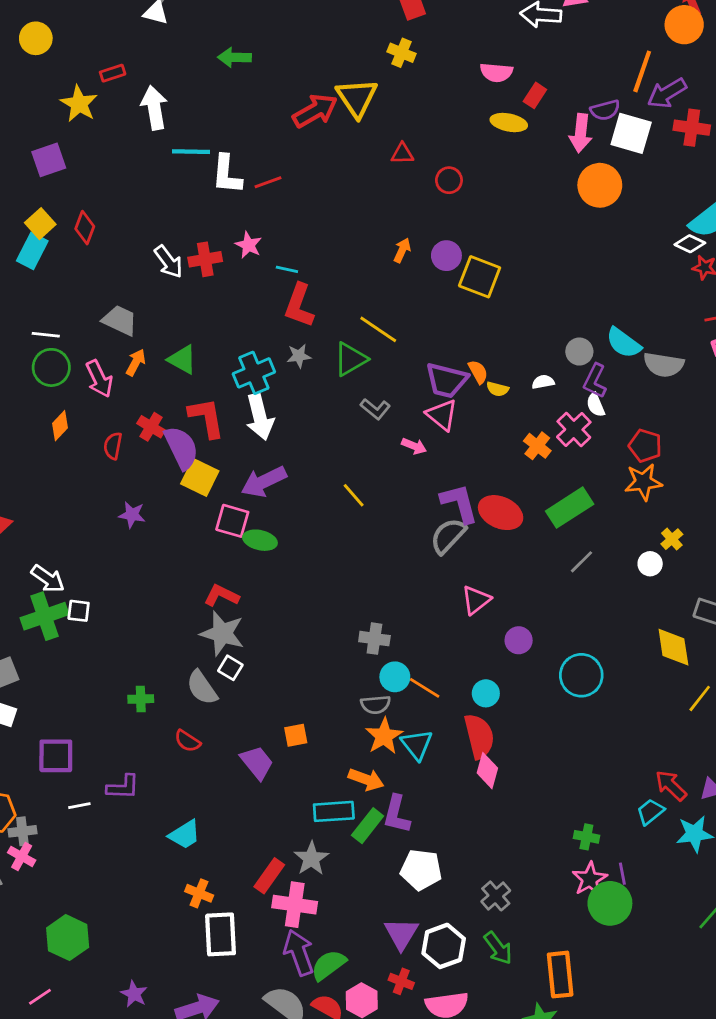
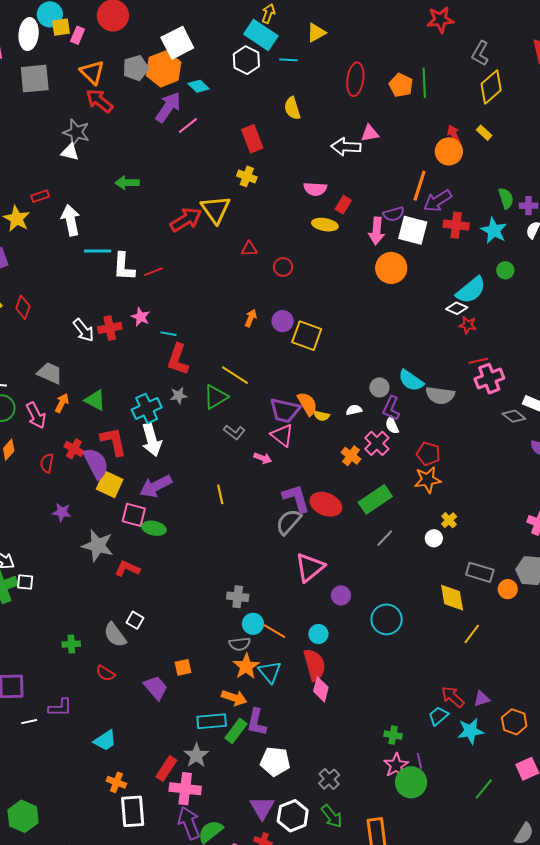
orange semicircle: (478, 372) -> (307, 404), size x1.4
yellow line: (354, 495) -> (220, 494), turned 30
pink triangle: (476, 600) -> (310, 567), size x1.4
gray star: (222, 633) -> (98, 546), moved

